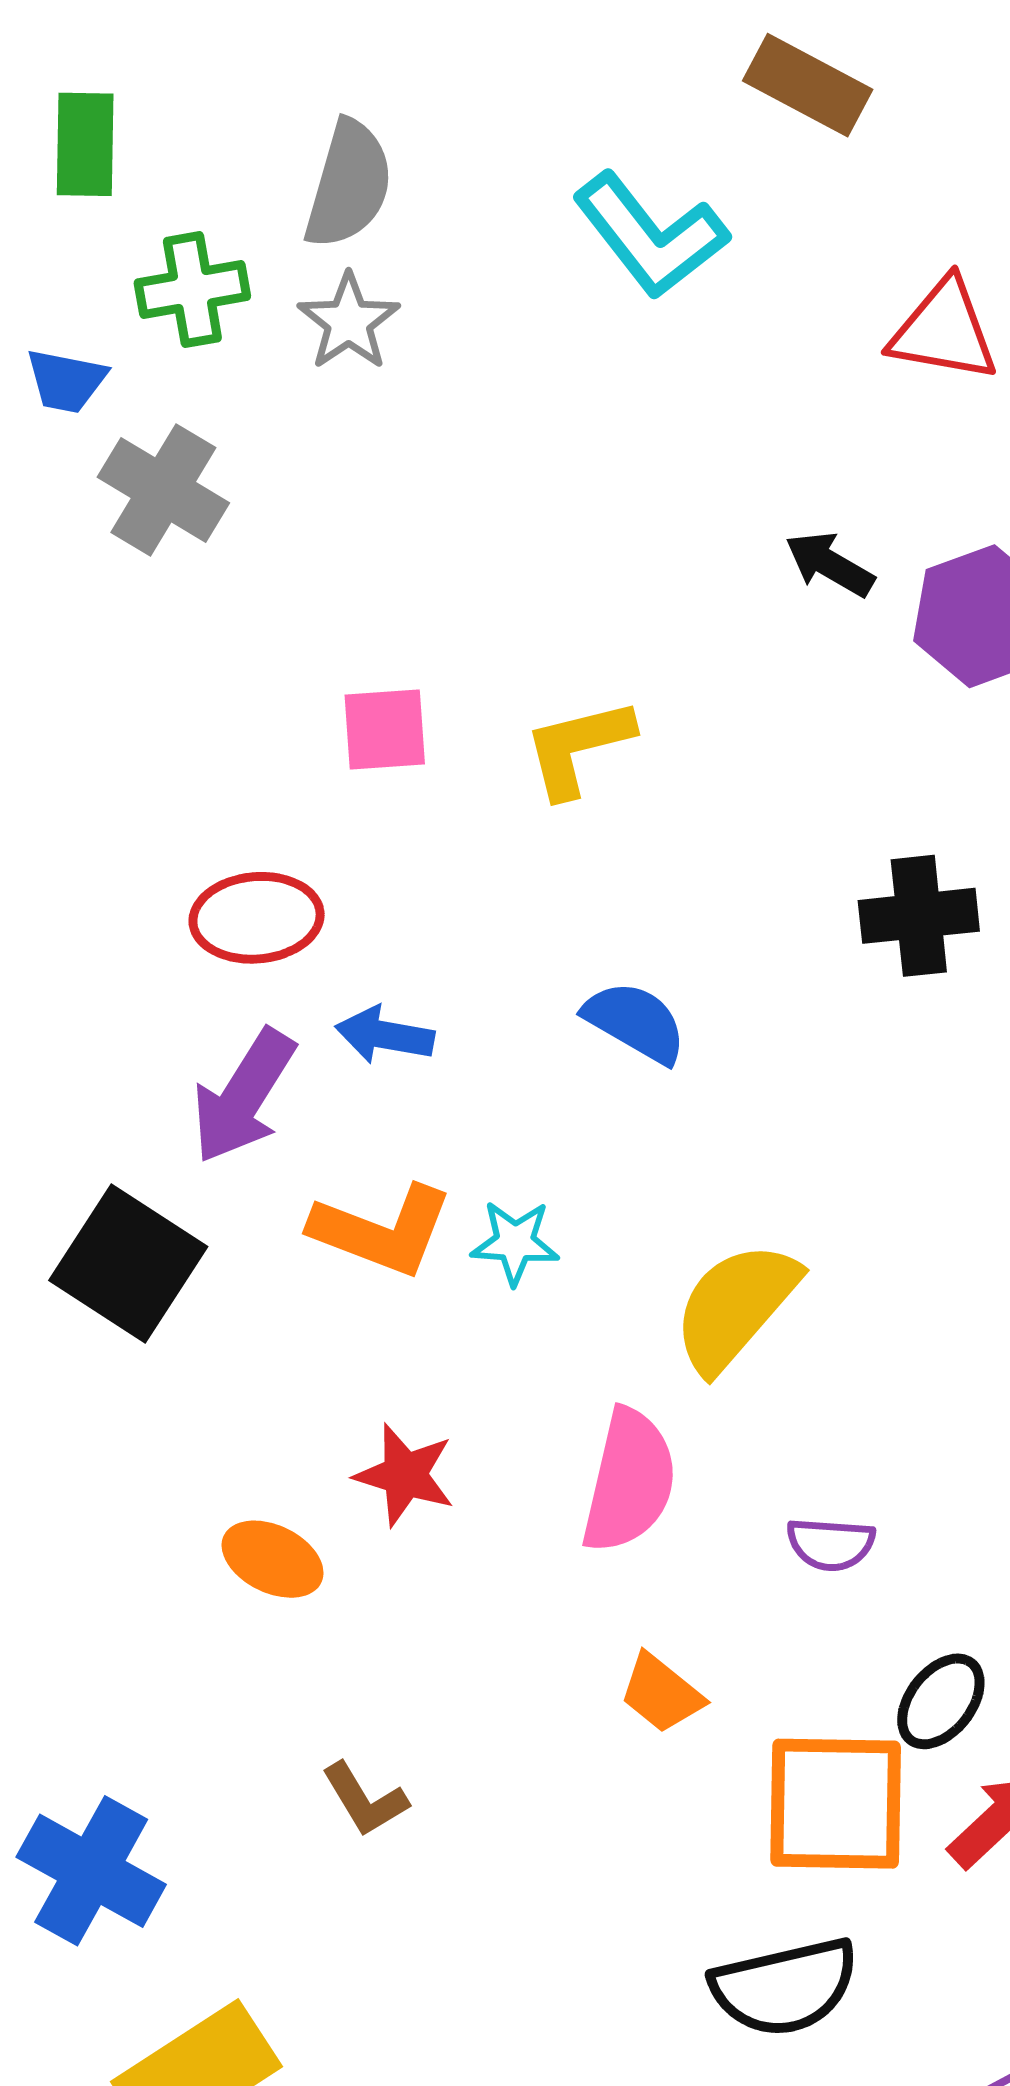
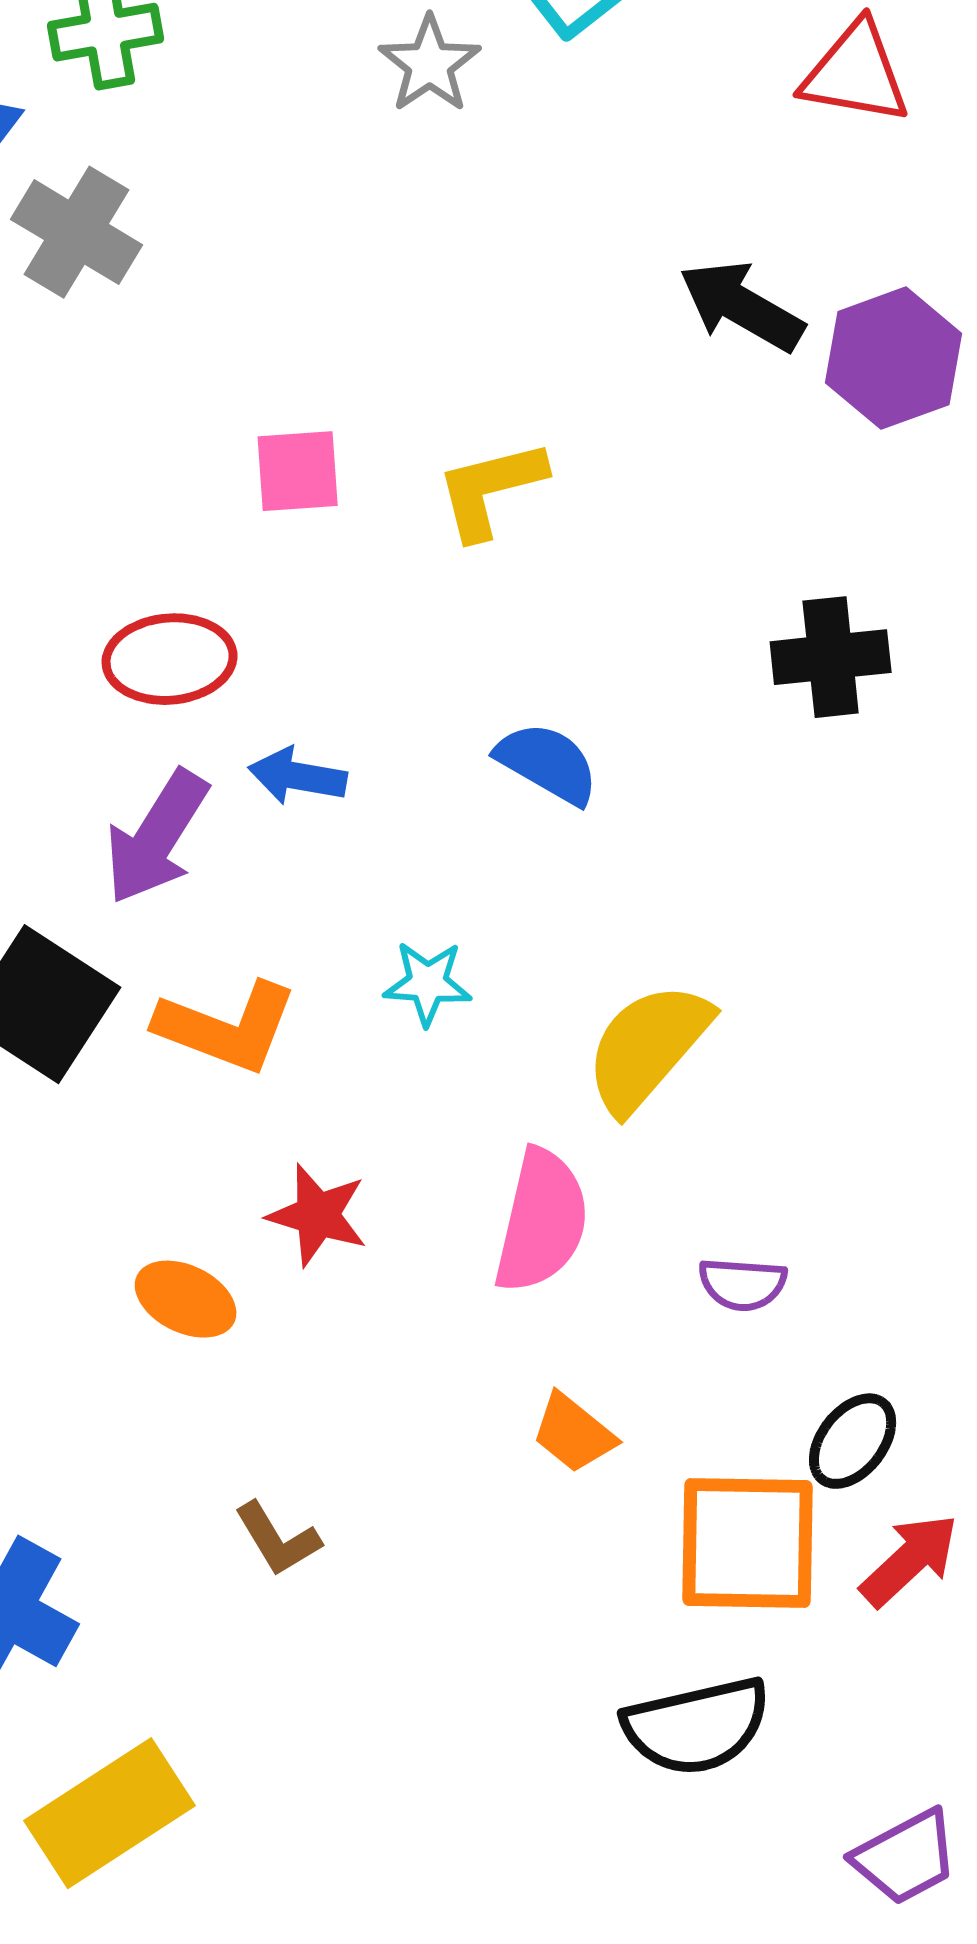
gray star: (349, 322) -> (430, 64), moved
black arrow: (830, 564) -> (742, 306), size x1.4
orange L-shape: (382, 1230) -> (227, 1027), moved

